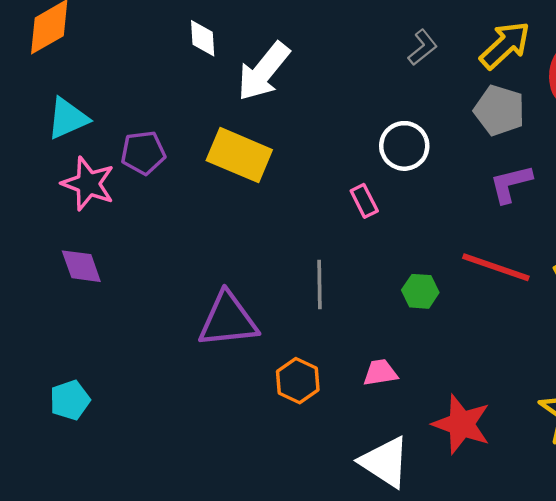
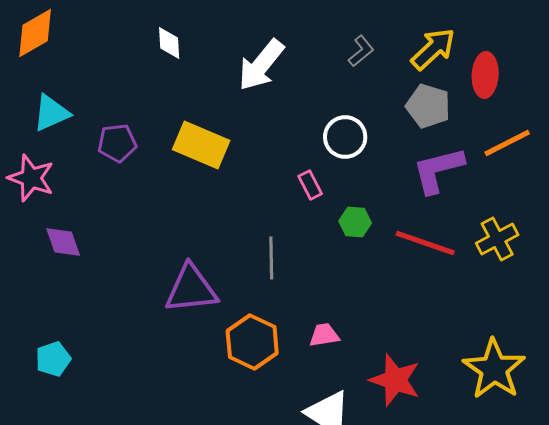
white arrow: (263, 71) -> (261, 65), moved
pink star: (88, 184) -> (31, 178), moved
purple L-shape: (511, 184) -> (438, 170), size x1.4
green hexagon: (420, 291) -> (355, 222), moved
orange hexagon: (298, 381) -> (252, 342), size x1.4

